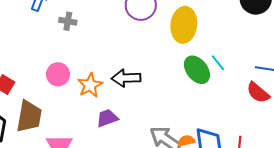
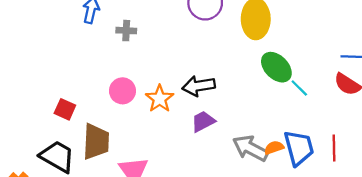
cyan line: (218, 63) -> (299, 88), moved
purple trapezoid: (107, 118) -> (203, 121), moved

